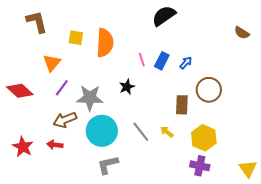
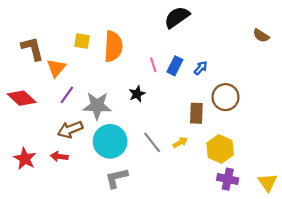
brown L-shape: (37, 22) -> (32, 49), moved
yellow arrow: (167, 132) -> (180, 142), turned 112
purple cross: (200, 166) -> (228, 179), moved

